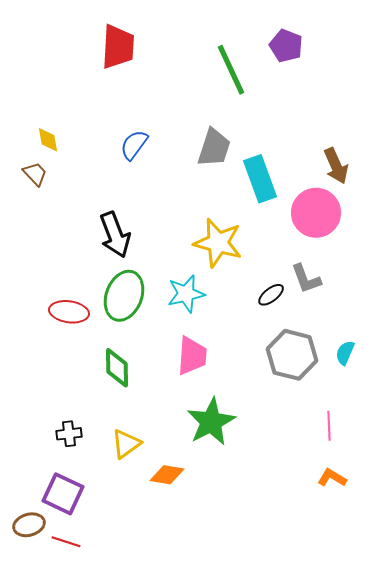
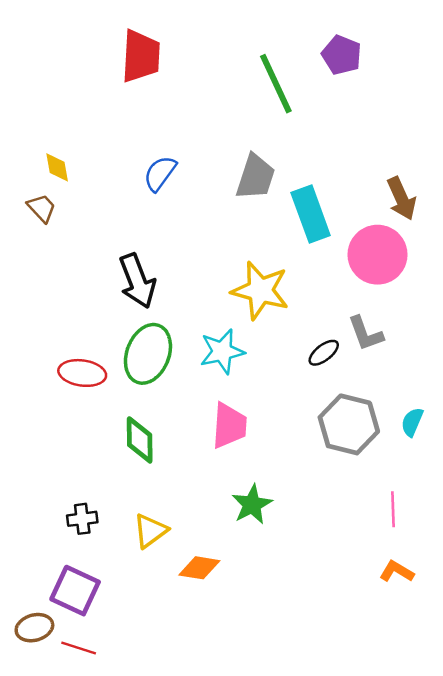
green star: (211, 422) -> (252, 504), size x0.7

